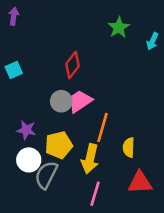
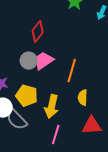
orange line: (102, 127) -> (72, 71), moved
yellow pentagon: (59, 145) -> (27, 96), turned 30
gray semicircle: (46, 175) -> (17, 120), turned -70

